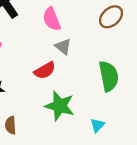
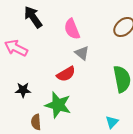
green star: (60, 106) -> (58, 105), moved

